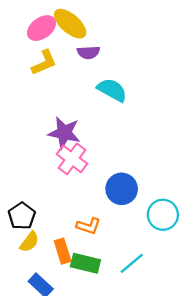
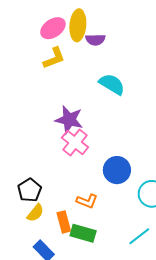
yellow ellipse: (70, 24) -> (78, 25), turned 52
purple semicircle: (88, 52) -> (95, 40), moved
cyan line: (132, 263) -> (139, 236), moved

